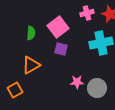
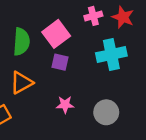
green semicircle: (31, 33) -> (21, 42), size x1.5
pink star: (77, 82) -> (65, 105), moved

